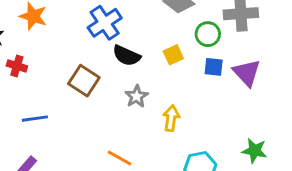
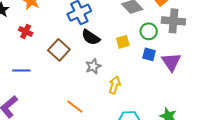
red cross: (17, 66) -> (26, 31), moved

